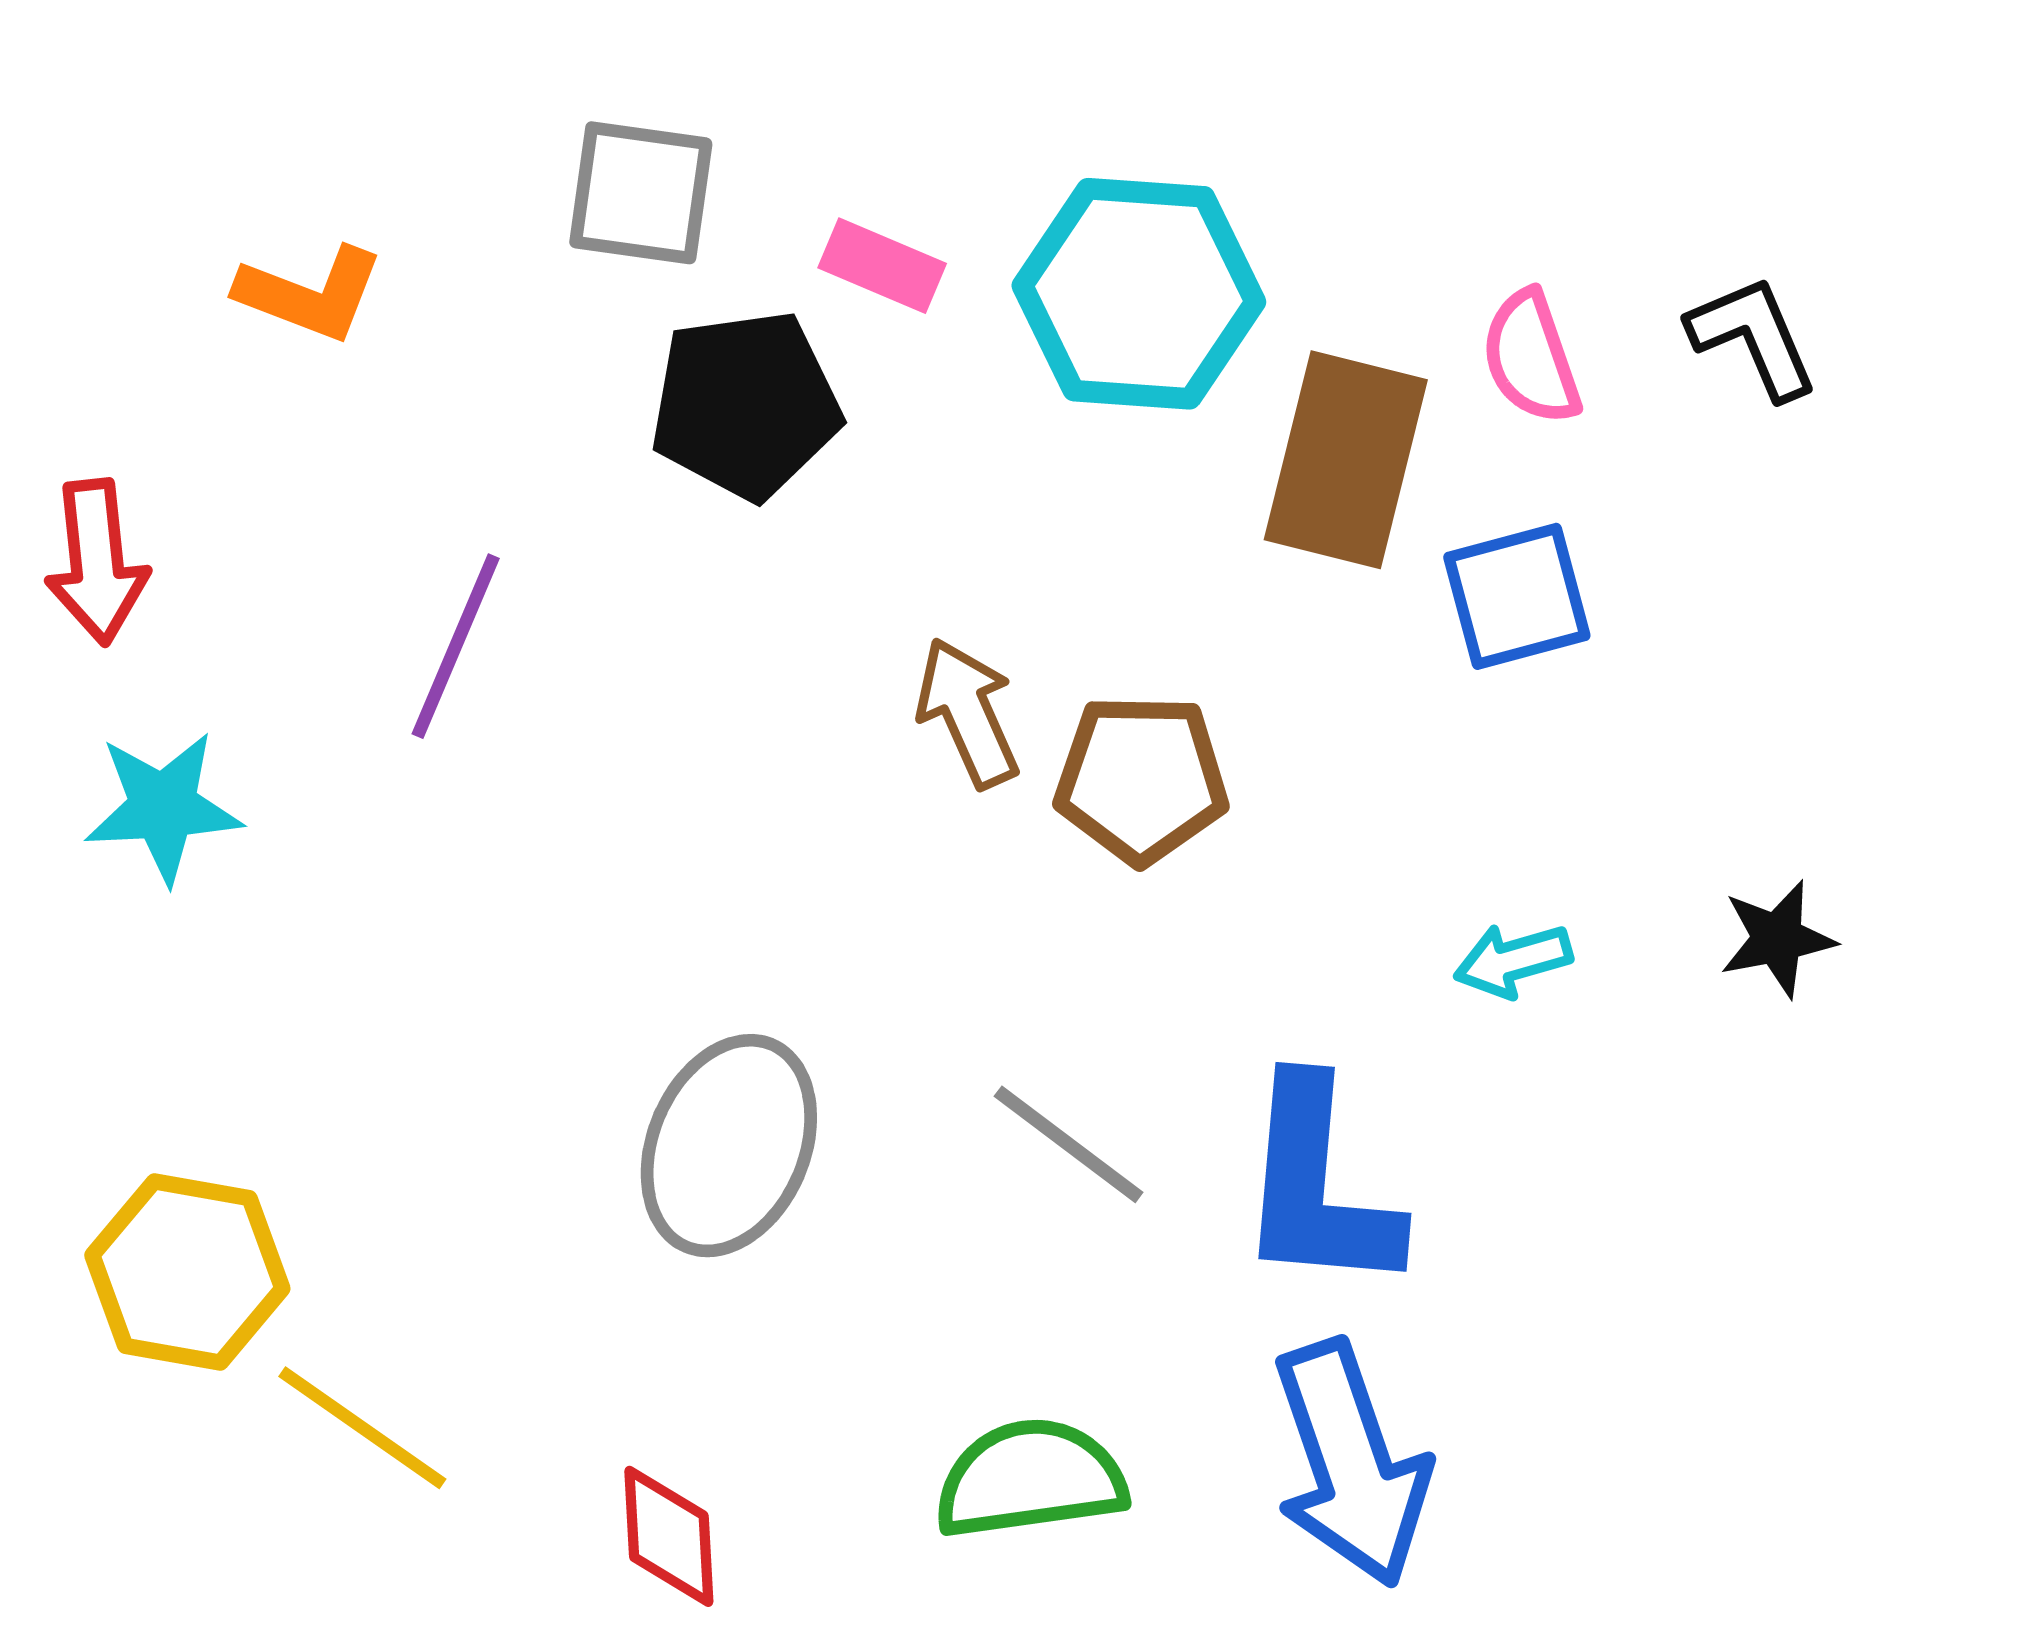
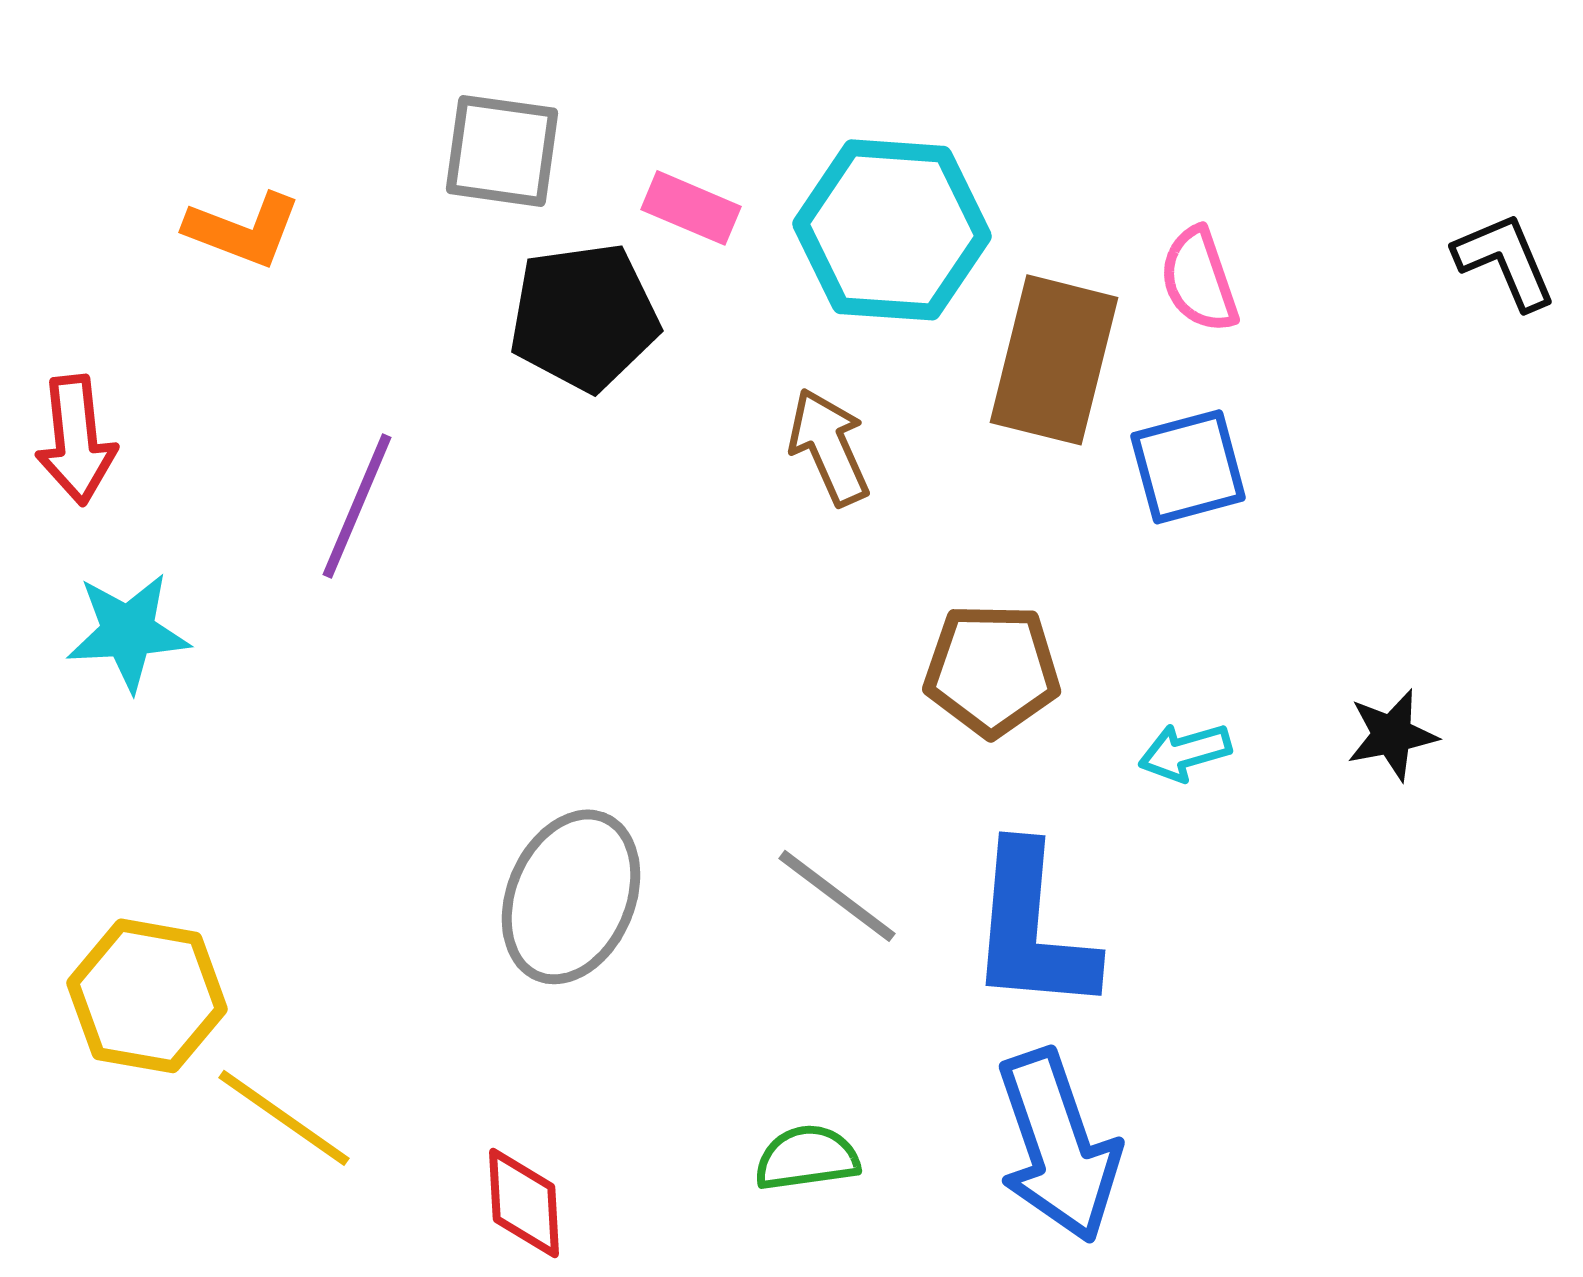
black L-shape: (1753, 337) -> (1505, 261), moved
brown arrow: (968, 713) -> (829, 447), moved
brown pentagon: (1141, 779) -> (992, 670), moved
green semicircle: (1030, 1479) -> (807, 1158), size x0.7

